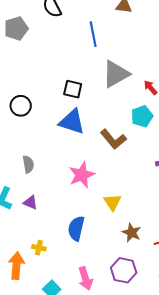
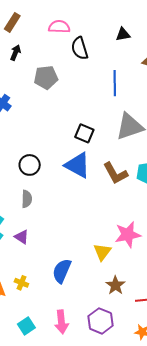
gray pentagon: (16, 28) -> (46, 77), moved
black circle: (21, 106) -> (30, 165), moved
brown L-shape: (113, 139) -> (115, 173), moved
pink star: (82, 175) -> (128, 235), moved

